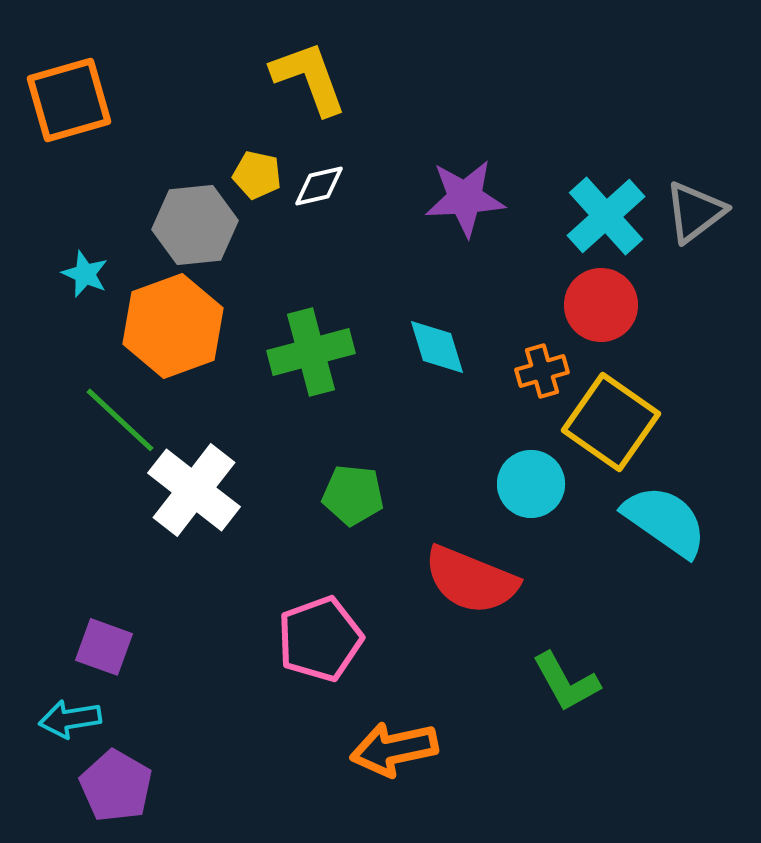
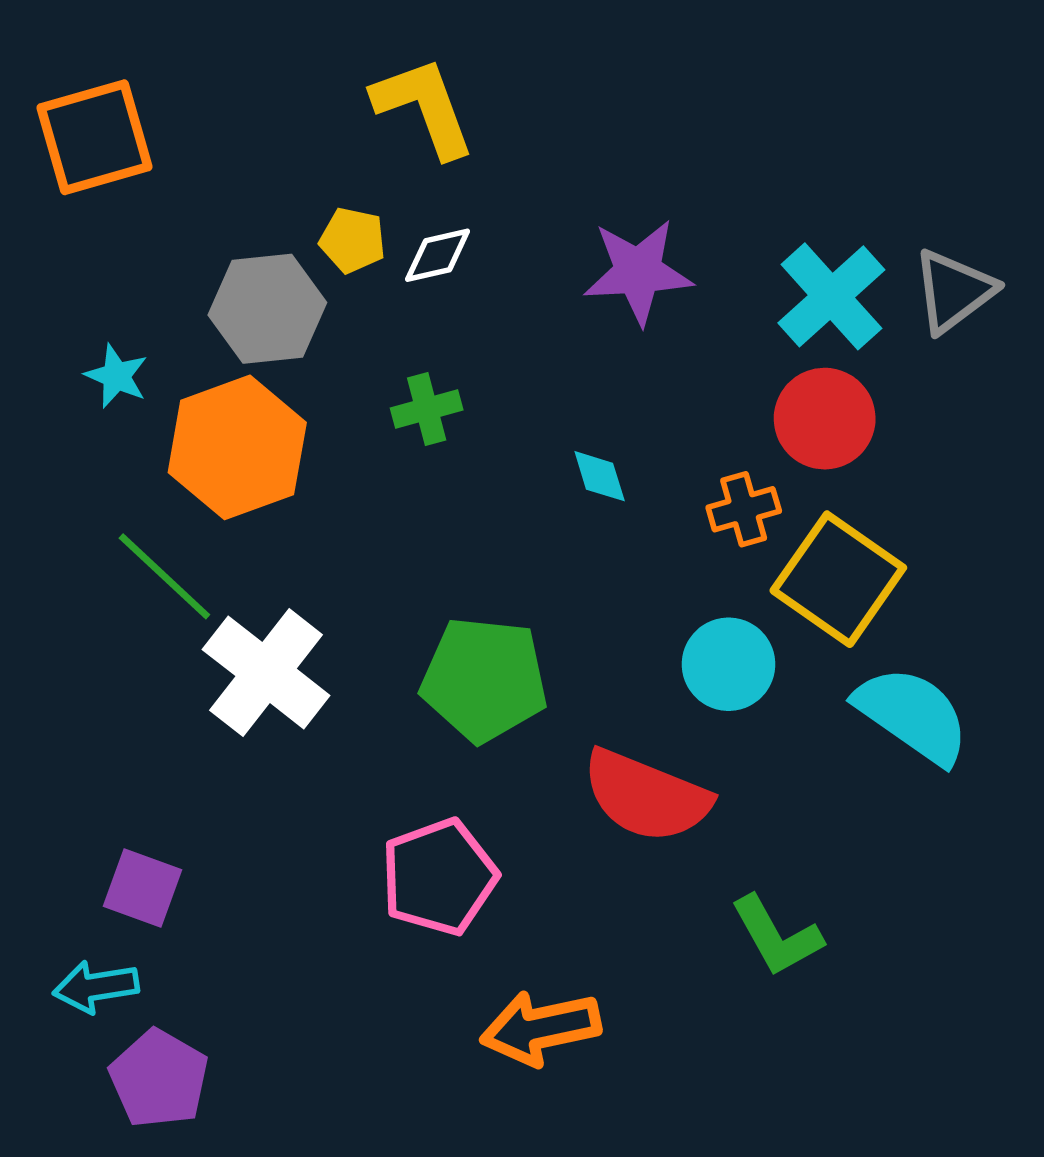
cyan diamond: (437, 347) -> (600, 476), size x0.7
green cross: (311, 352) -> (427, 409), moved, size x0.6
green pentagon: (353, 495) -> (484, 679), size x1.5

